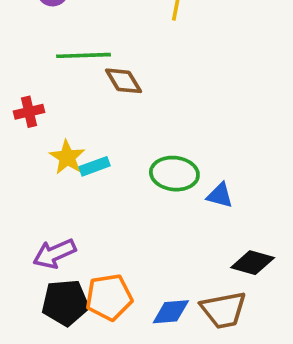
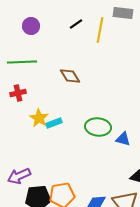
green line: (84, 55) -> (22, 62), moved
purple arrow: (54, 254) -> (19, 176), moved

